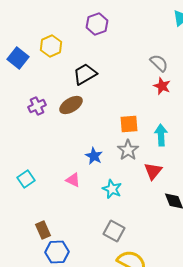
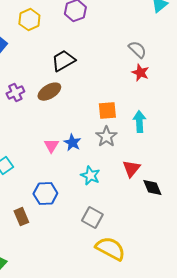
yellow hexagon: (51, 46) -> (29, 20), moved
red triangle: (153, 171) -> (131, 169), moved
pink triangle: (73, 180) -> (51, 146), moved, turned 35
blue hexagon: (57, 252) -> (45, 194), moved

